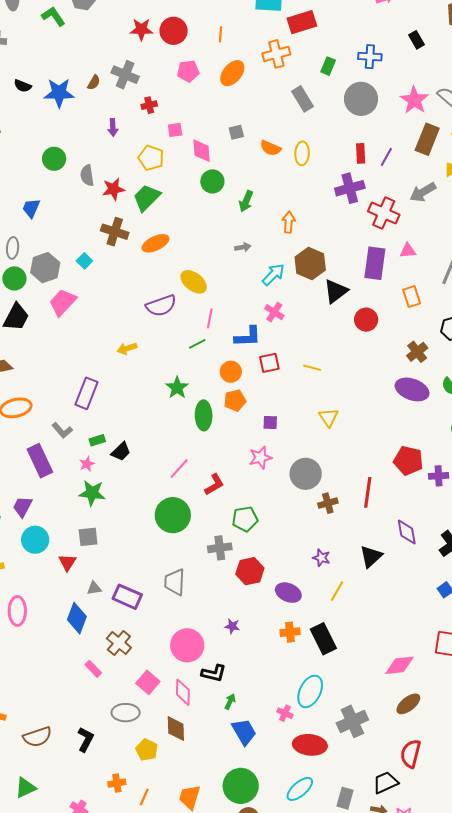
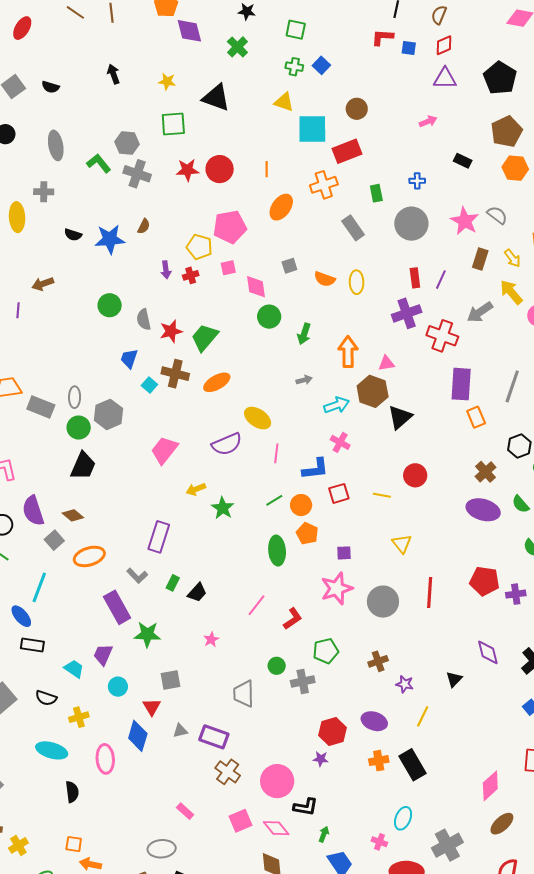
black rectangle: (417, 40) -> (463, 161), turned -30
blue cross: (370, 57) -> (417, 181), size x0.7
green rectangle: (328, 66) -> (376, 193), turned -30
pink pentagon: (188, 71) -> (230, 227), moved, size x1.5
gray cross: (125, 75) -> (137, 174), moved
red cross: (149, 105) -> (191, 275), moved
brown rectangle: (427, 139) -> (480, 259), size x0.7
yellow pentagon: (151, 158) -> (199, 247), moved
blue trapezoid: (31, 208) -> (129, 359), moved
orange arrow: (289, 222) -> (348, 352), size x1.4
pink triangle: (408, 251) -> (386, 363), moved
cyan square: (84, 261) -> (149, 385), moved
purple rectangle: (375, 263) -> (461, 384), moved
cyan arrow: (273, 275) -> (337, 405), turned 30
pink trapezoid: (63, 302) -> (164, 450), moved
red circle: (366, 320) -> (415, 475), moved
green line: (197, 344) -> (274, 500), moved
green star: (177, 388) -> (223, 508), moved
orange pentagon: (235, 401) -> (307, 533), turned -30
green rectangle: (97, 440) -> (173, 583), turned -42
pink star: (260, 458) -> (337, 588), size x1.4
pink star: (87, 464) -> (211, 639), moved
red line: (368, 492) -> (430, 593), moved
green star: (92, 493) -> (147, 634), moved
brown cross: (328, 503) -> (378, 661), moved
green circle: (173, 515) -> (277, 666), moved, size x0.5
cyan circle: (35, 540) -> (118, 687), size x0.7
black triangle: (371, 556) -> (454, 679), size x0.7
red hexagon: (250, 571) -> (332, 732), moved
gray trapezoid: (175, 582) -> (244, 694), moved
blue diamond: (77, 618) -> (138, 736), moved
brown cross: (119, 643) -> (228, 772), moved
pink diamond: (399, 665) -> (490, 786), turned -32
pink square: (148, 682) -> (241, 821), turned 30
cyan ellipse: (310, 691) -> (403, 818), size x0.7
pink diamond: (183, 692) -> (276, 828), turned -36
gray ellipse: (126, 713) -> (162, 849), moved

